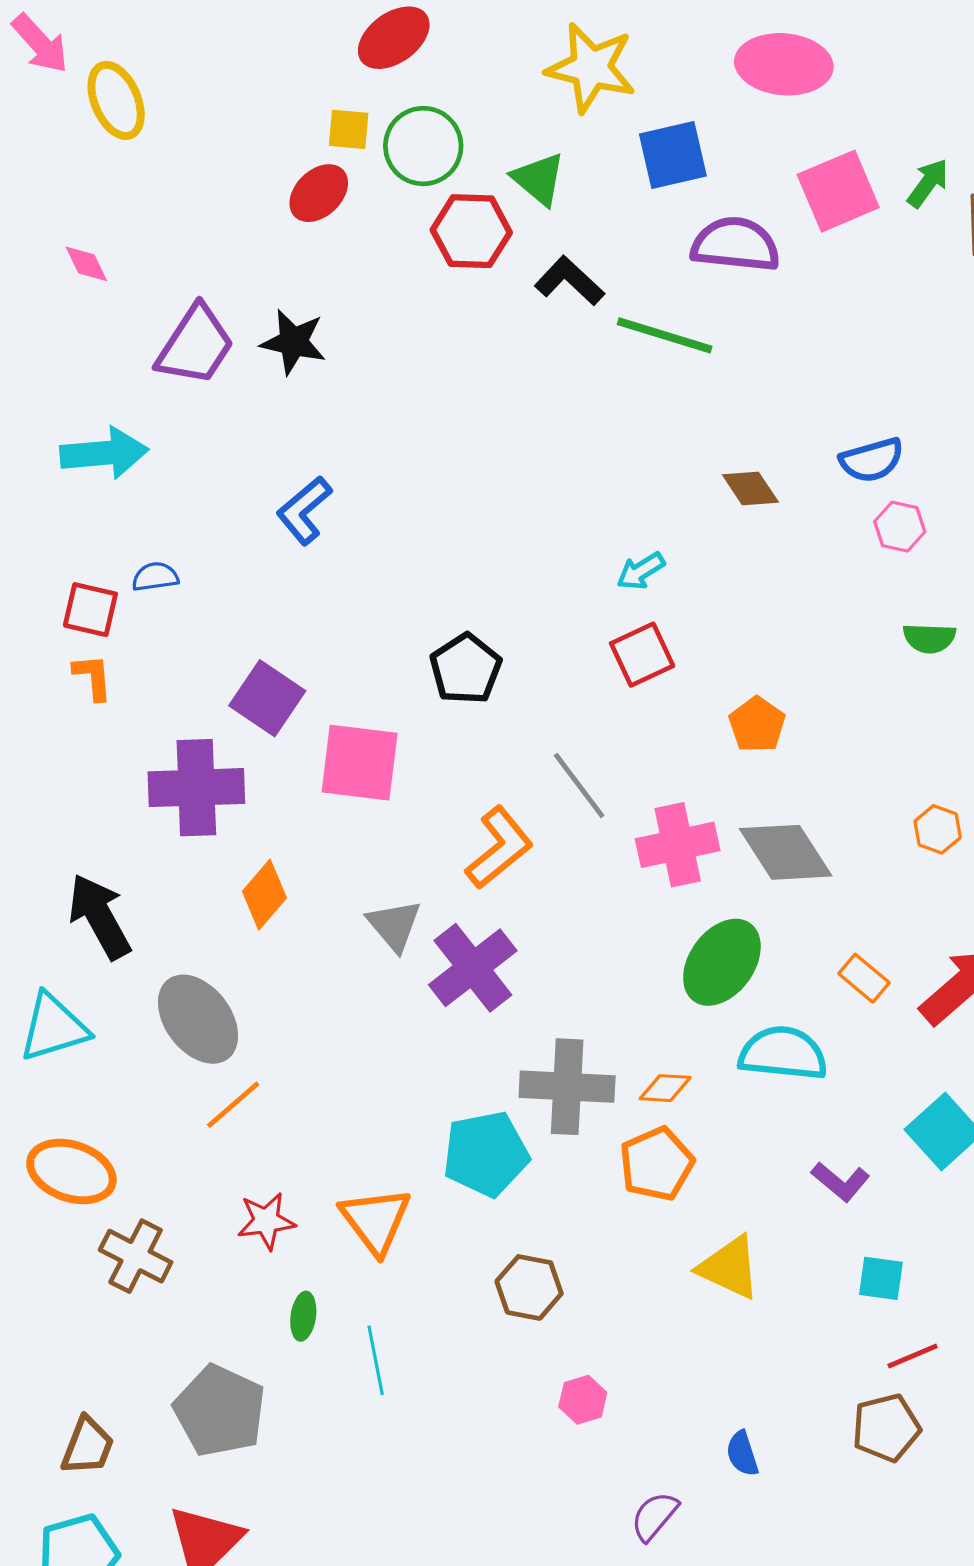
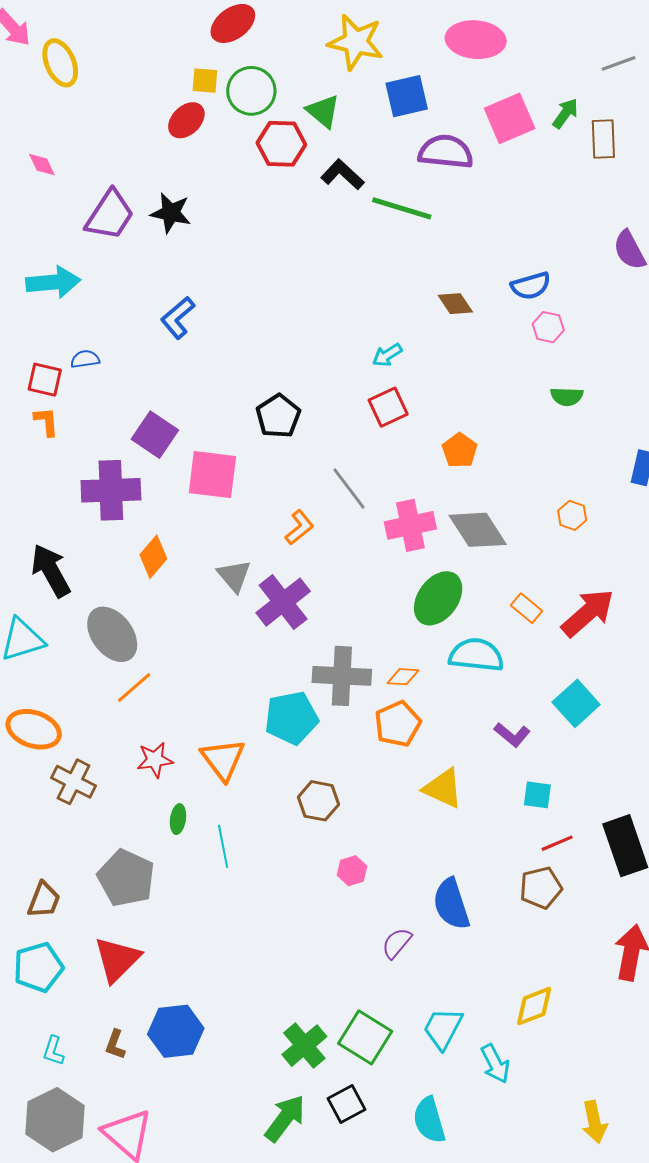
orange L-shape: (499, 848) -> (299, 527), size x0.7
blue semicircle: (742, 1454) -> (451, 904), size x1.8

